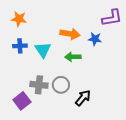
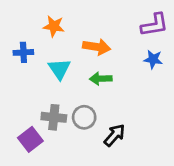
orange star: (19, 19) -> (54, 26), moved
blue star: (95, 39) -> (153, 59), moved
blue cross: (20, 46) -> (23, 52), moved

